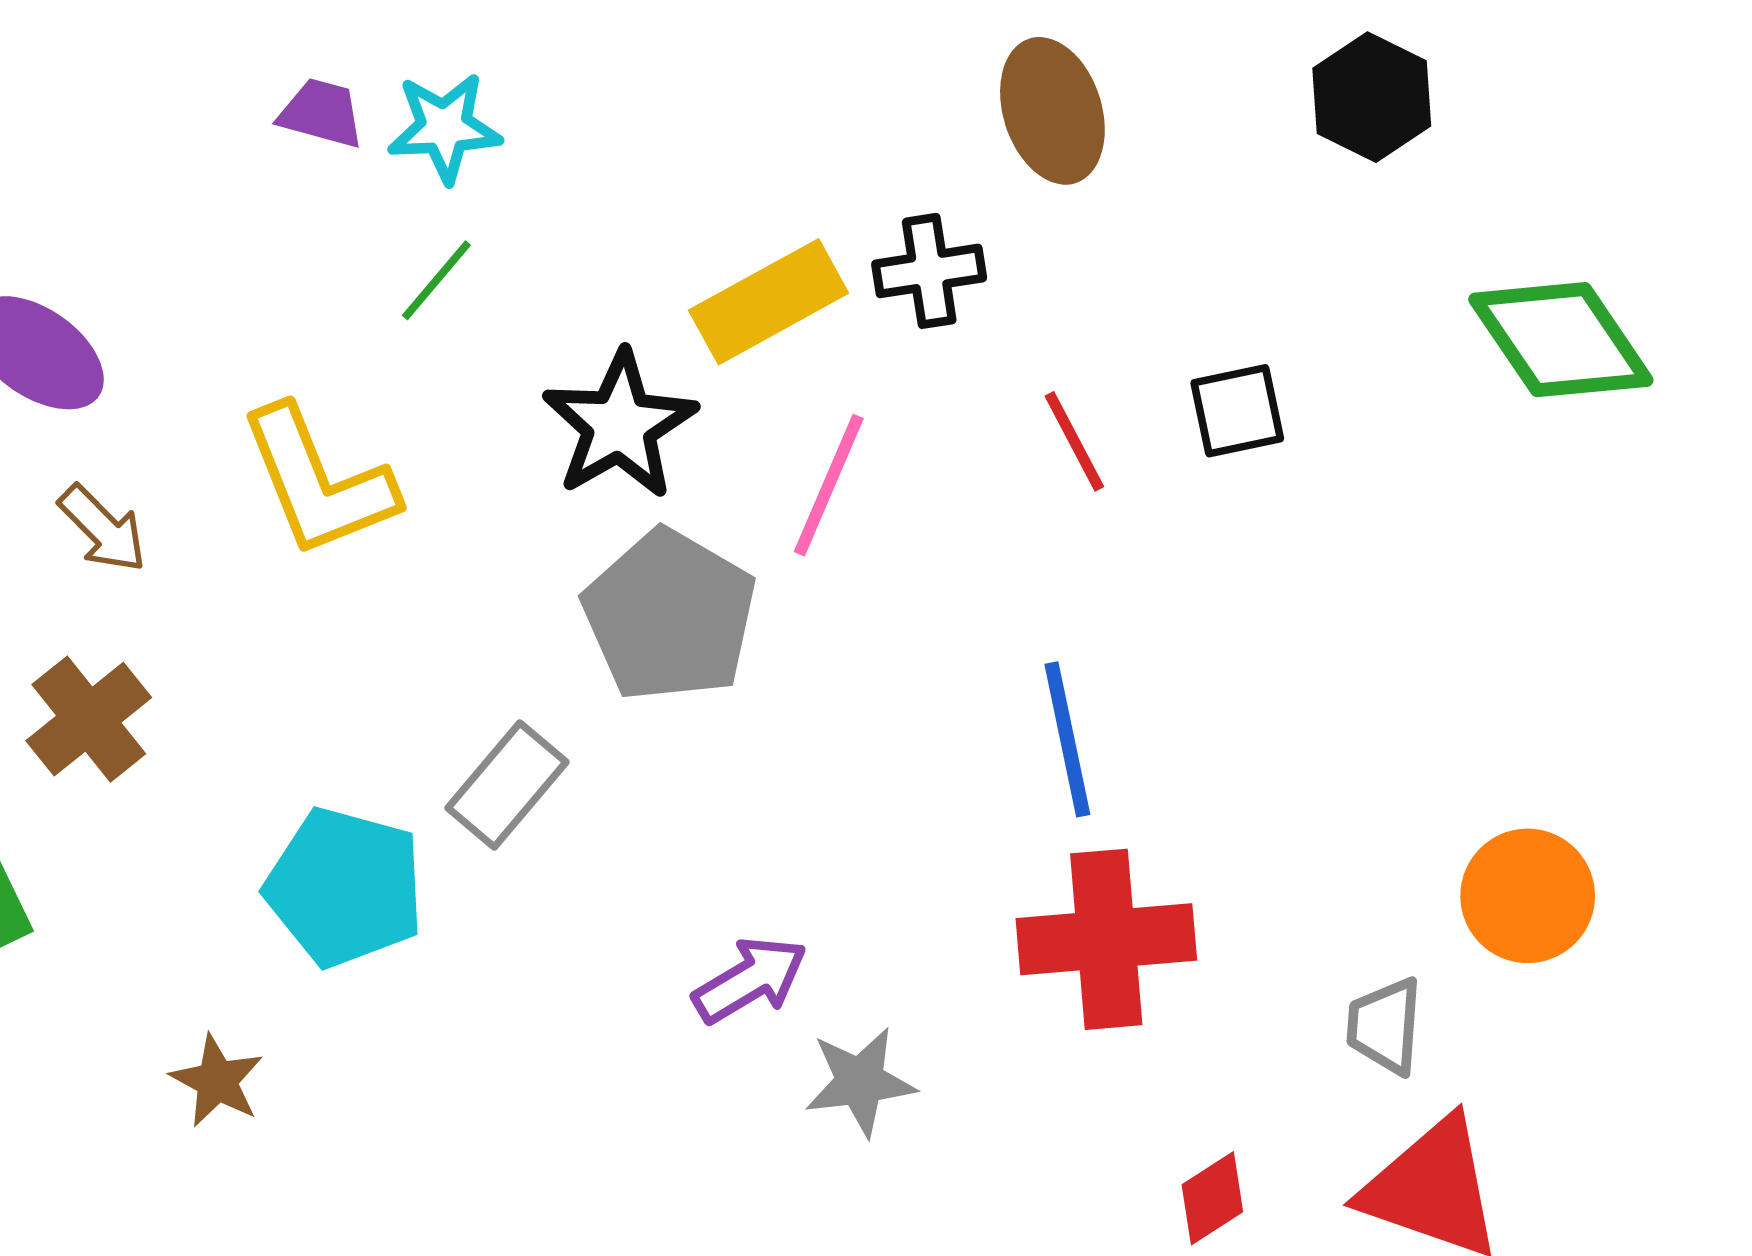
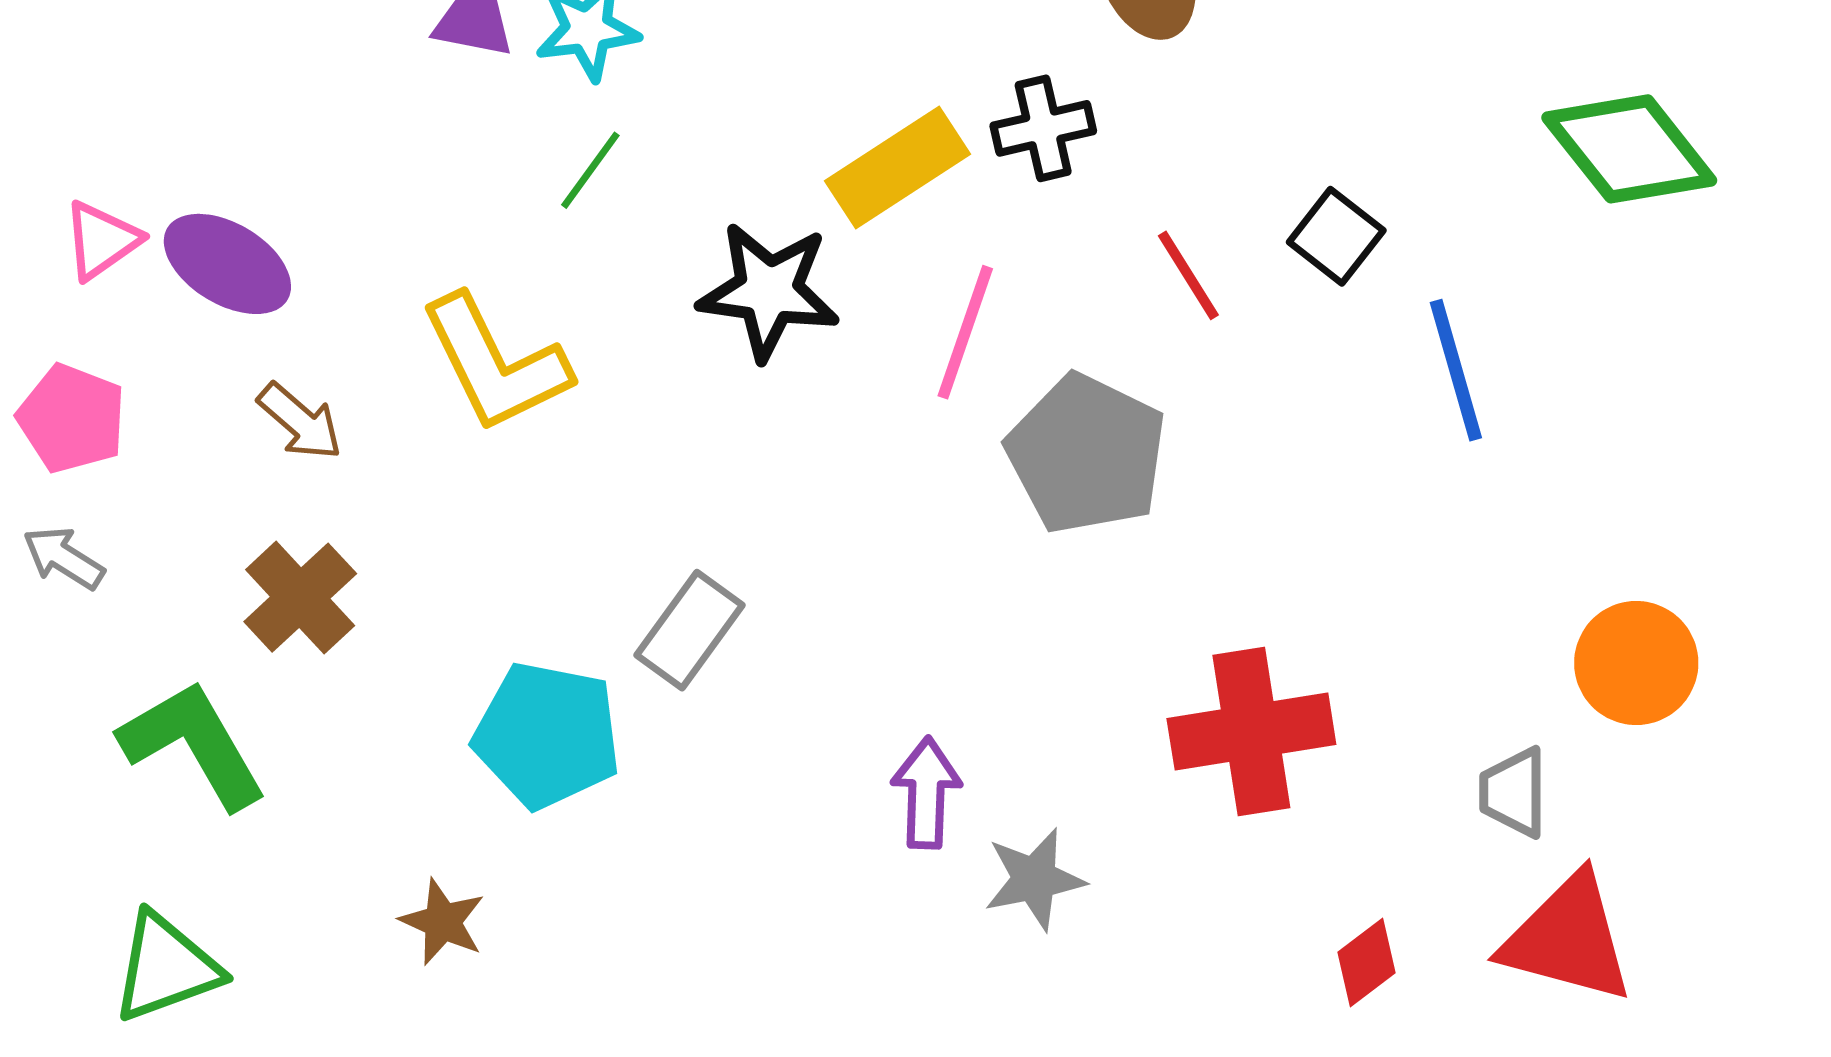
black square: (1237, 411) -> (1336, 236), turned -36
black star: (620, 425) -> (769, 291), turned -30
gray pentagon: (670, 616) -> (1087, 454), moved
blue line: (1067, 739) -> (1456, 370), moved
purple arrow: (750, 980) -> (926, 793), turned -53

